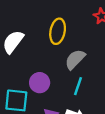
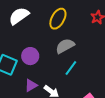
cyan line: (78, 86) -> (71, 68), moved

